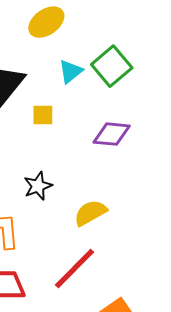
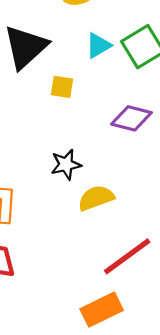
black star: (38, 186) -> (66, 165), moved
red line: (75, 269) -> (127, 256), moved

